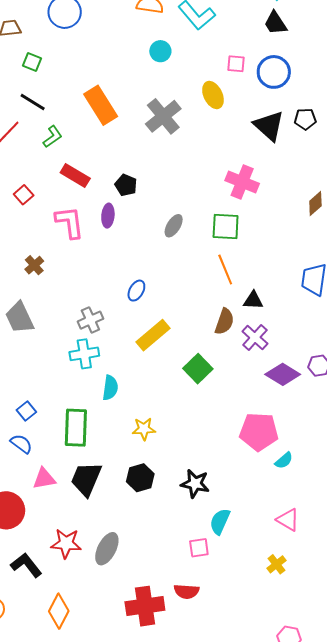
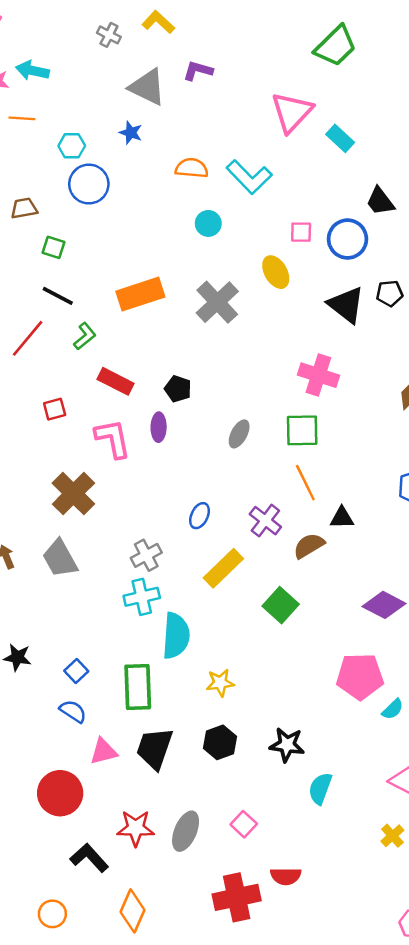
black trapezoid: (275, 23) -> (380, 201), moved
orange rectangle: (101, 105) -> (140, 294), turned -72
red square: (24, 195) -> (55, 409), turned 30
brown cross: (34, 265) -> (73, 494), size x1.8
brown semicircle: (224, 321) -> (309, 546), turned -136
purple cross: (255, 338) -> (265, 521), moved
cyan semicircle: (110, 388) -> (176, 636), size x1.5
pink square: (199, 548) -> (244, 824), moved, turned -35

